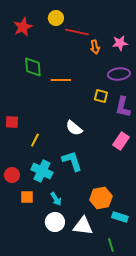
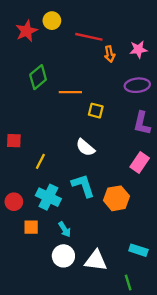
yellow circle: (56, 18) -> (52, 21), moved
green diamond: (33, 67) -> (38, 77), turned 55
yellow square: (101, 96) -> (96, 111), moved
orange hexagon: (101, 198) -> (117, 198), moved

